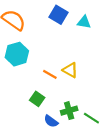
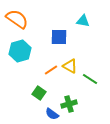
blue square: (58, 15) -> (59, 37), moved, turned -30
orange line: (50, 74) -> (51, 70), turned -64
green line: (91, 118) -> (90, 79), moved

